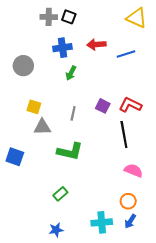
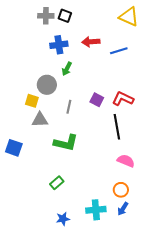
gray circle: (23, 66) -> (47, 85), moved
blue star: (56, 230) -> (63, 219), moved

